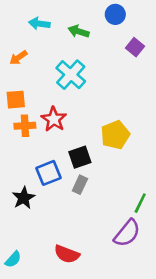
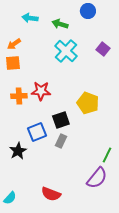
purple square: (135, 47) -> (103, 49), moved
cyan cross: (71, 75) -> (66, 51), moved
orange square: (16, 100) -> (13, 63), moved
red star: (54, 119) -> (41, 91), turned -30
yellow pentagon: (115, 135) -> (88, 103), turned -30

